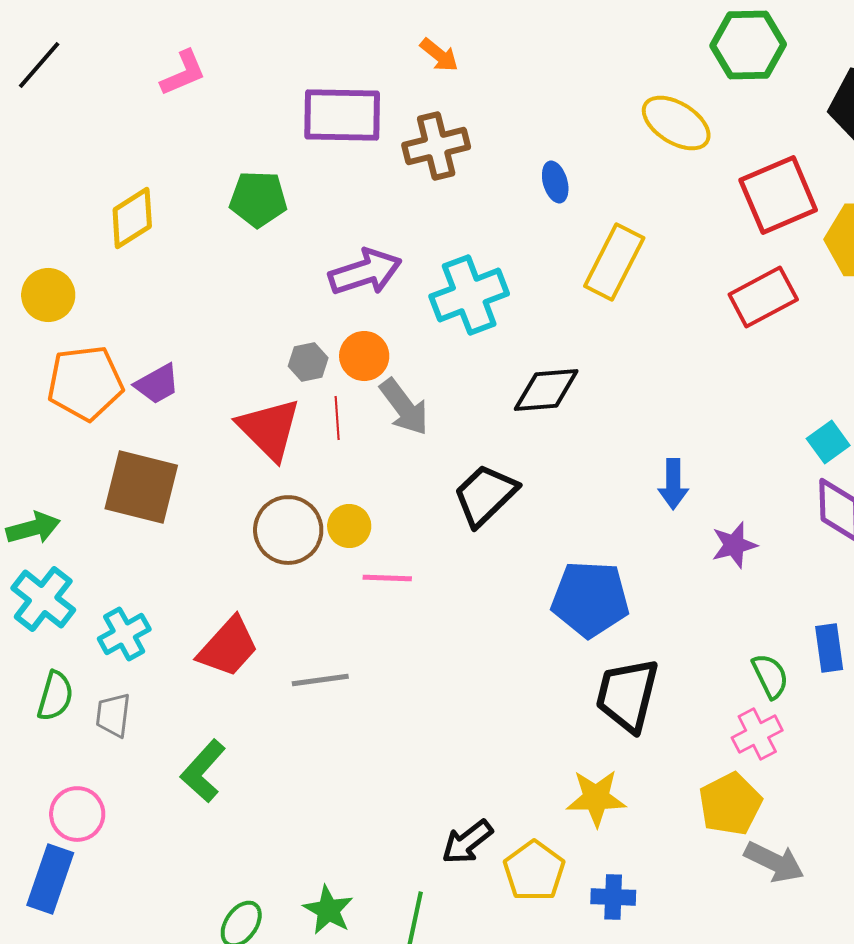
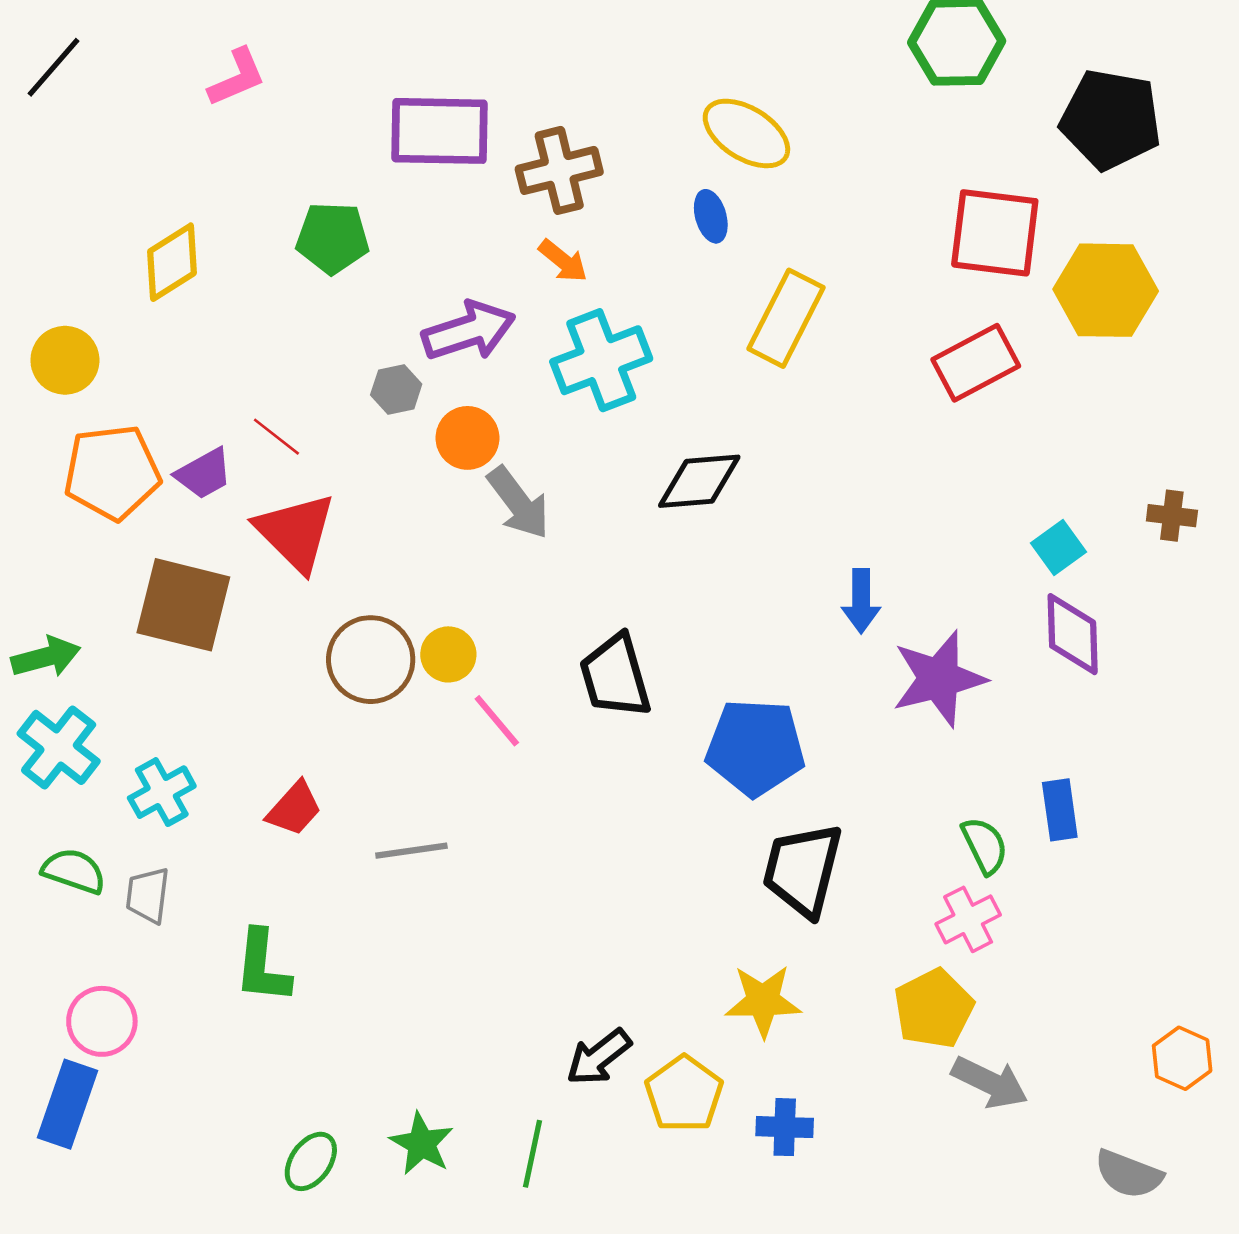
orange arrow: (439, 55) -> (563, 261), moved
yellow ellipse: (676, 123) -> (746, 133), moved
red square: (778, 195) -> (995, 233), turned 30
gray hexagon: (308, 362) -> (396, 390), moved
red line: (337, 418) -> (276, 437), moved, turned -48
red triangle: (269, 429) -> (296, 532), moved
black trapezoid: (485, 495) -> (615, 676), moved, turned -62
purple star: (734, 545) -> (939, 679), size x1.6
pink line: (387, 578) -> (497, 721), turned 48
red trapezoid: (228, 647) -> (294, 809), size x0.7
green semicircle: (55, 696) -> (74, 871), turned -87
green L-shape: (203, 771) -> (262, 967), turned -36

